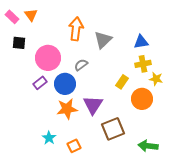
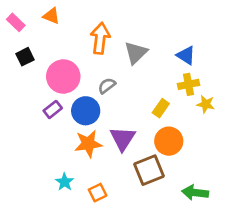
orange triangle: (31, 15) -> (51, 16), moved, turned -32
blue triangle: (141, 42) -> (186, 55), turned 42
black square: (19, 43) -> (25, 57), turned -32
orange circle: (142, 99) -> (169, 141), moved

